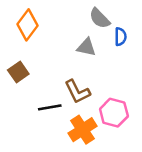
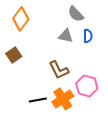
blue semicircle: (120, 37) -> (88, 36), moved
black line: (50, 107) -> (38, 100), moved

